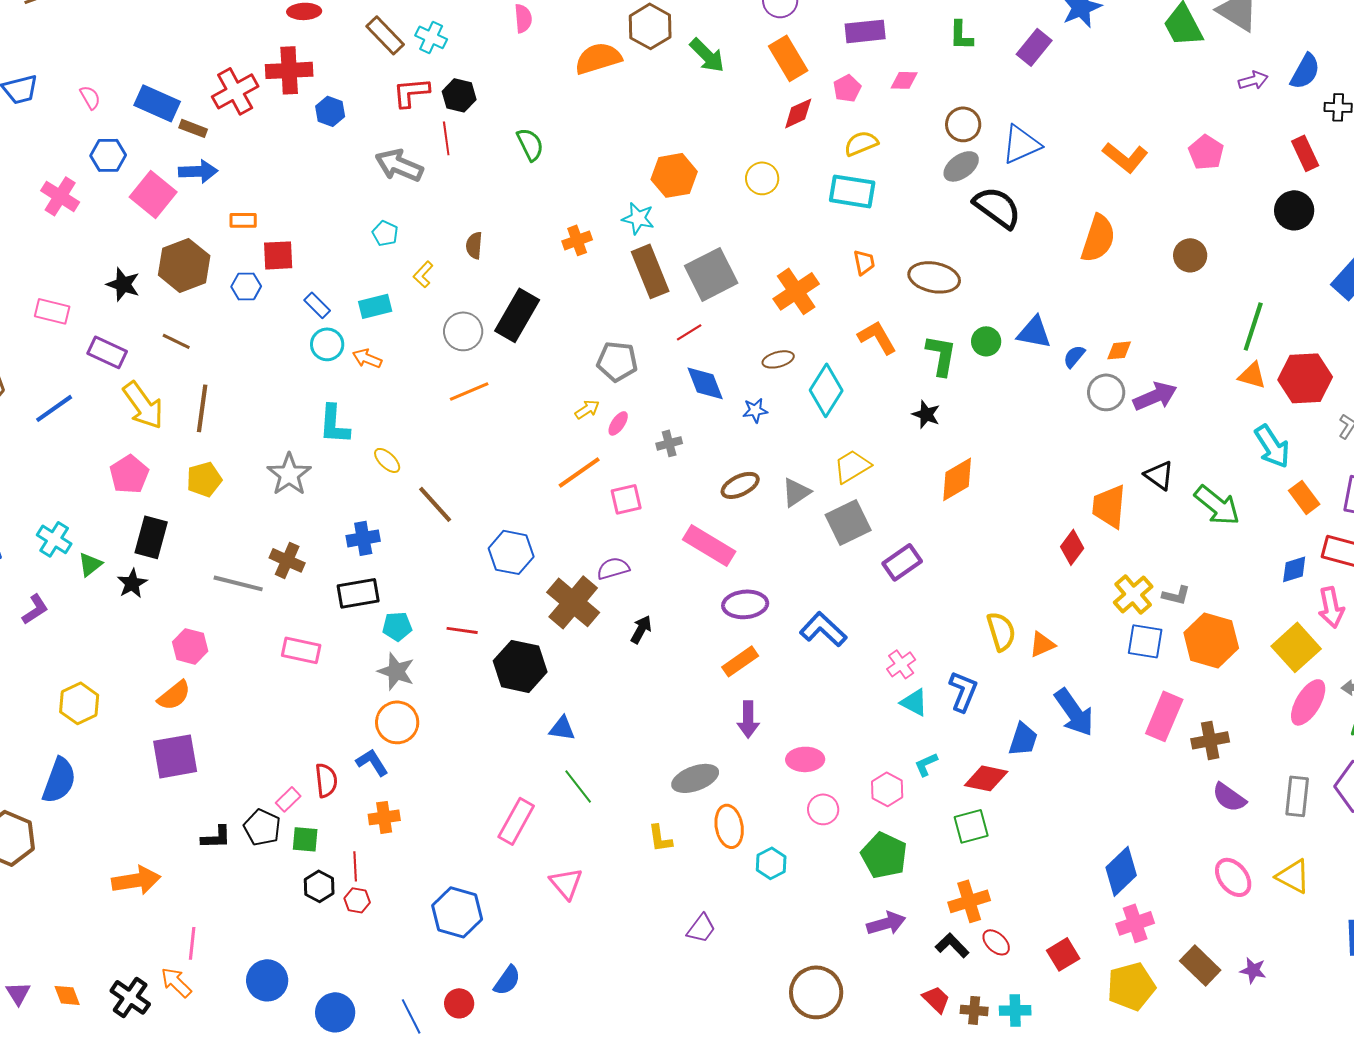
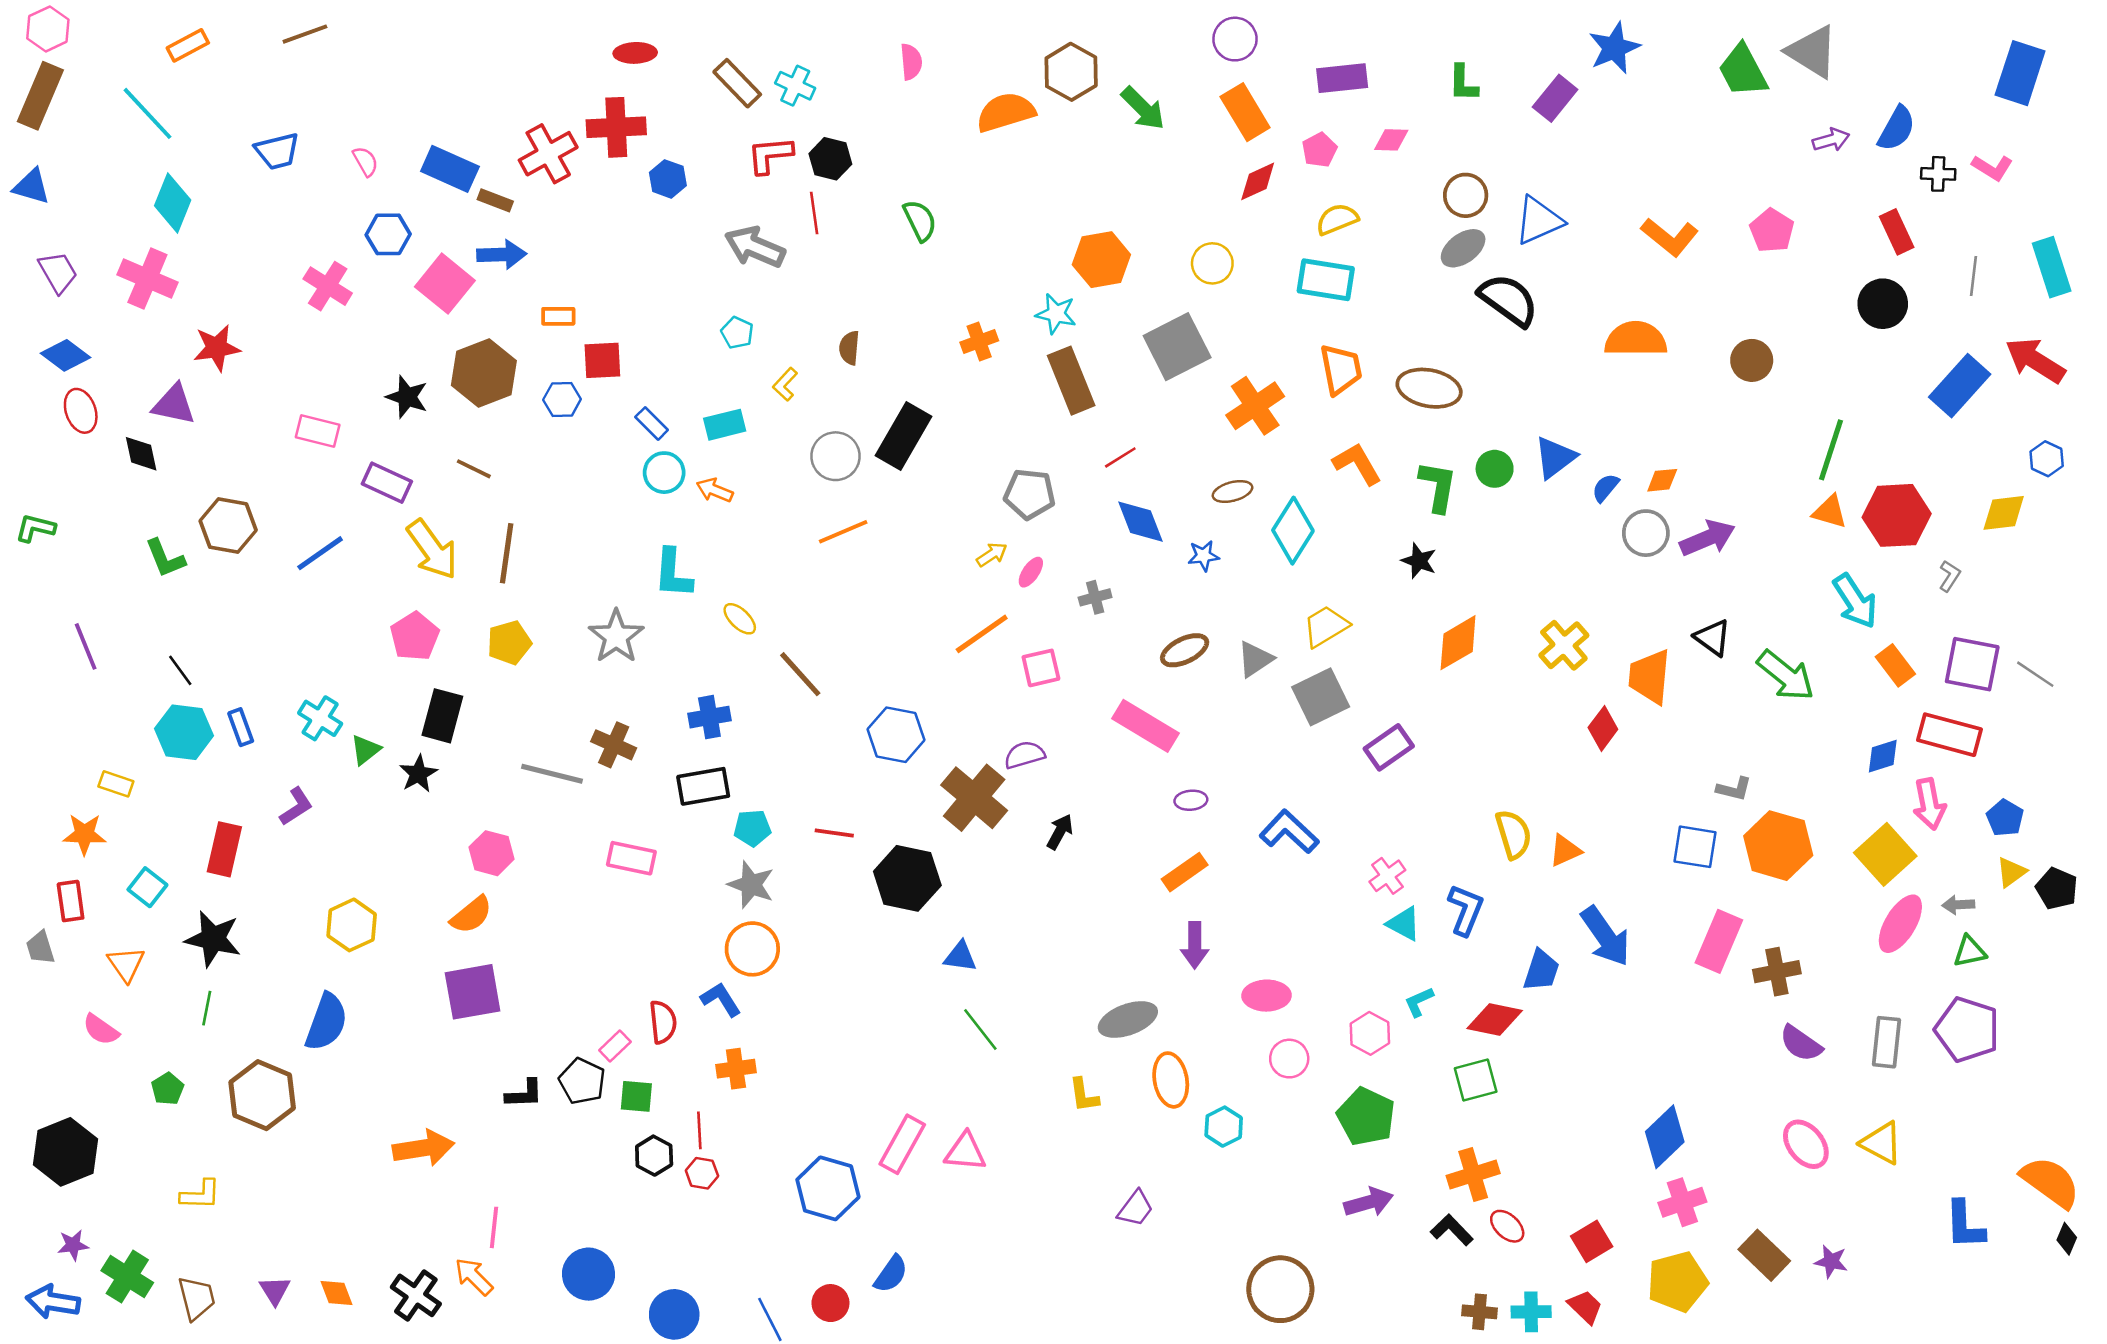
orange semicircle: (1098, 238) -> (1636, 339), turned -108
orange trapezoid: (864, 262) -> (1341, 369), size x1.6
gray square: (711, 274) -> (1177, 347), moved
blue triangle: (1034, 332) -> (1555, 457), turned -48
yellow cross: (1133, 594) -> (1564, 645), moved
purple ellipse: (745, 604) -> (1191, 800), size x0.6
pink rectangle: (516, 821) -> (902, 1144), moved
pink triangle: (566, 883) -> (965, 1152), turned -45
red trapezoid: (936, 999) -> (1585, 1307), moved

